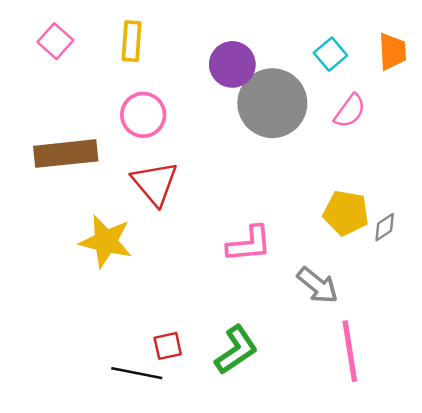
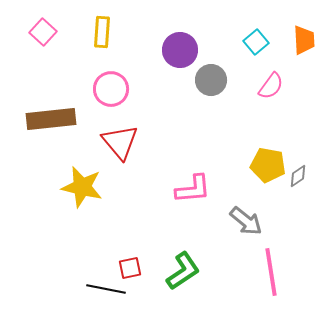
gray circle: (272, 103) -> (211, 80), size x0.6

